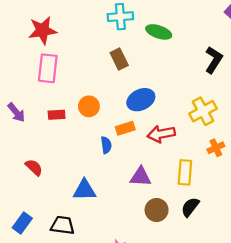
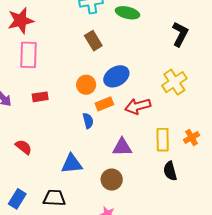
orange circle: (89, 106) -> (86, 85), moved
orange cross: (216, 148) -> (192, 137), moved
black semicircle: (190, 207) -> (170, 171), turned -48
brown circle: (157, 210) -> (112, 180), moved

